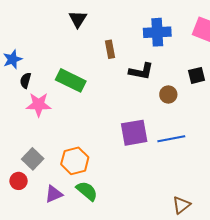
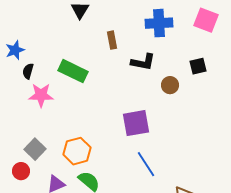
blue line: (171, 139) -> (146, 164), moved, turned 68

